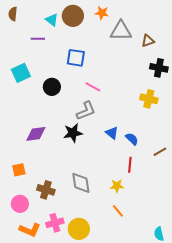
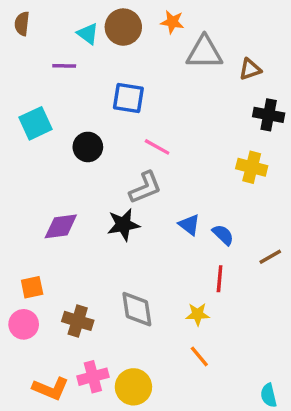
pink circle: (20, 204) -> (24, 324), moved

